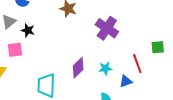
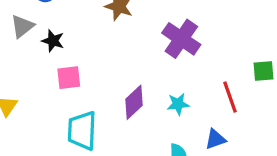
pink square: (15, 50) -> (69, 78), moved
blue triangle: (126, 81) -> (215, 139), moved

